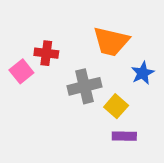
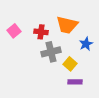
red cross: (46, 53) -> (41, 32), moved
pink square: (21, 71) -> (14, 31), moved

